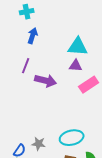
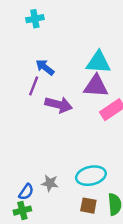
blue arrow: (33, 36) -> (45, 67), moved, turned -70
purple triangle: (76, 66) -> (96, 86), size x1.5

